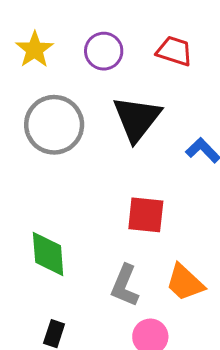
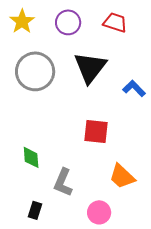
green diamond: (48, 254) -> (31, 157), size x0.7
gray L-shape: (125, 286) -> (63, 182), moved

